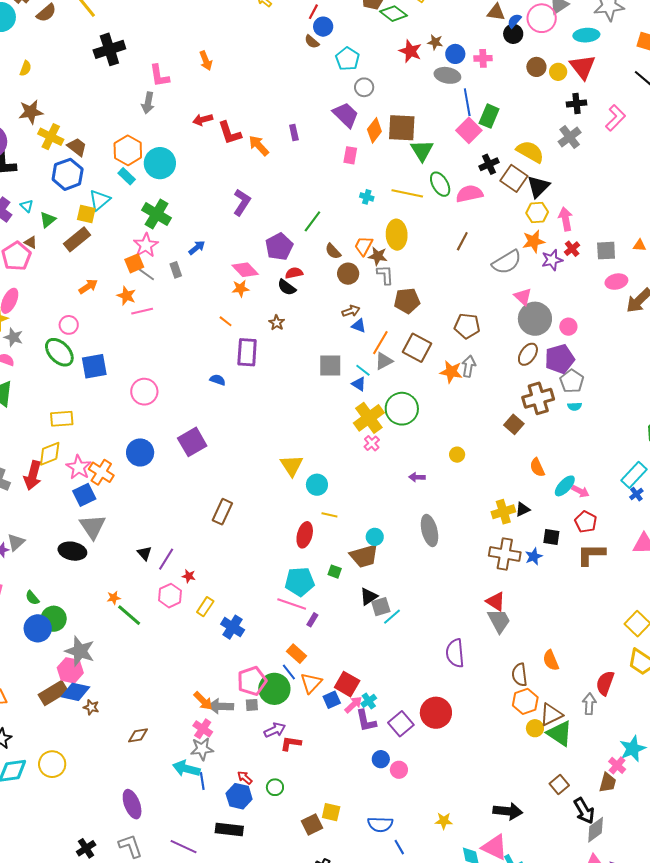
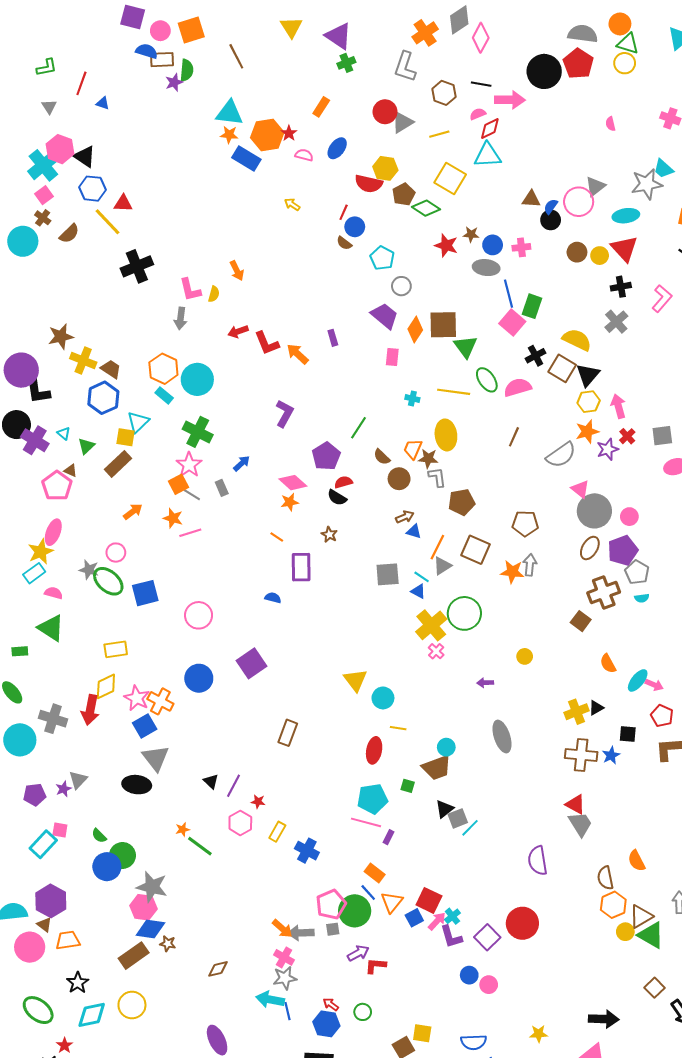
yellow semicircle: (25, 68) -> (214, 294), moved
gray star: (13, 337) -> (89, 570), moved
brown rectangle: (53, 693) -> (134, 956), moved

